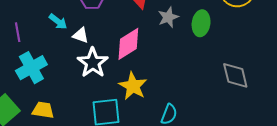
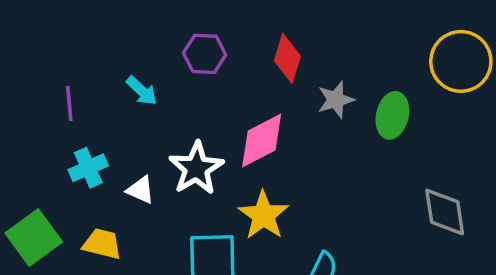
white triangle: (81, 35) -> (141, 190), moved
cyan cross: (31, 68) -> (88, 168), size x0.7

